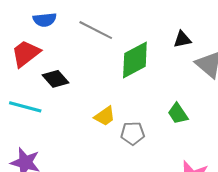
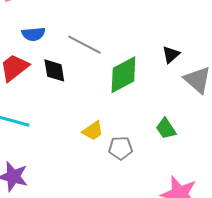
black triangle: (182, 39) -> (171, 55), turned -30
black diamond: (55, 79) -> (54, 70), moved, turned 32

